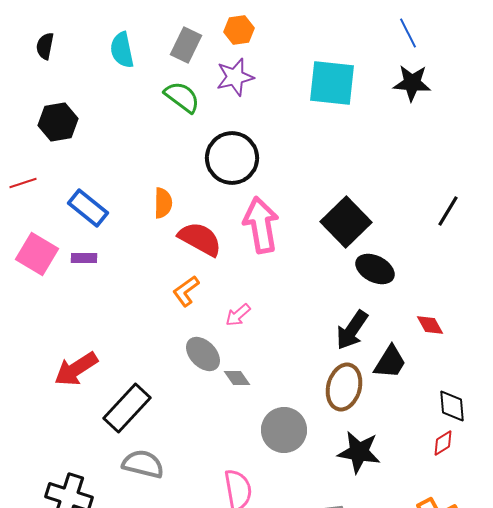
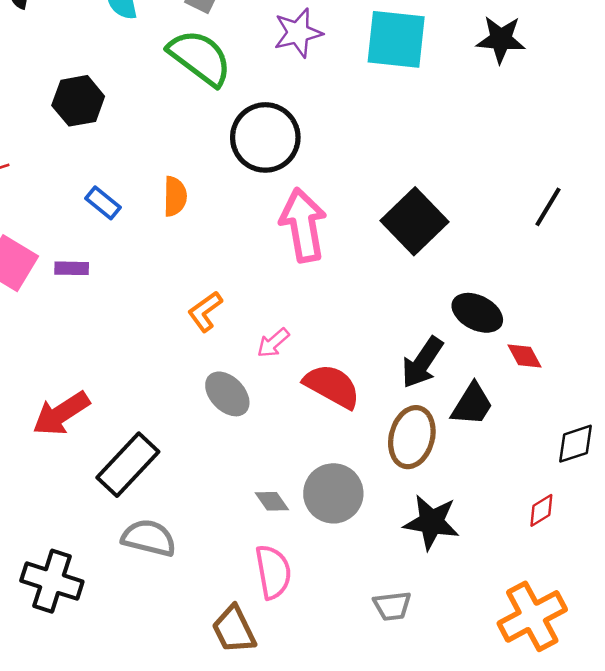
purple star: (235, 77) -> (298, 33), moved
green semicircle: (182, 97) -> (200, 58), size x1.4
black hexagon: (58, 122) -> (78, 101), moved
blue rectangle: (88, 208) -> (103, 203), moved, size x0.7
red semicircle: (200, 239) -> (332, 386), moved
black ellipse: (375, 269) -> (477, 313), moved
gray diamond: (237, 378) -> (272, 501), moved
black diamond: (452, 406) -> (575, 444), moved, turned 76

